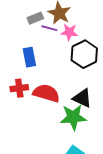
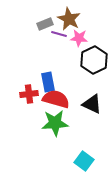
blue rectangle: (29, 57) -> (48, 82), moved
green star: (73, 117) -> (55, 123), moved

